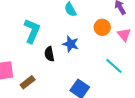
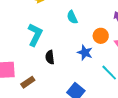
blue star: (71, 44) -> (85, 53), moved

